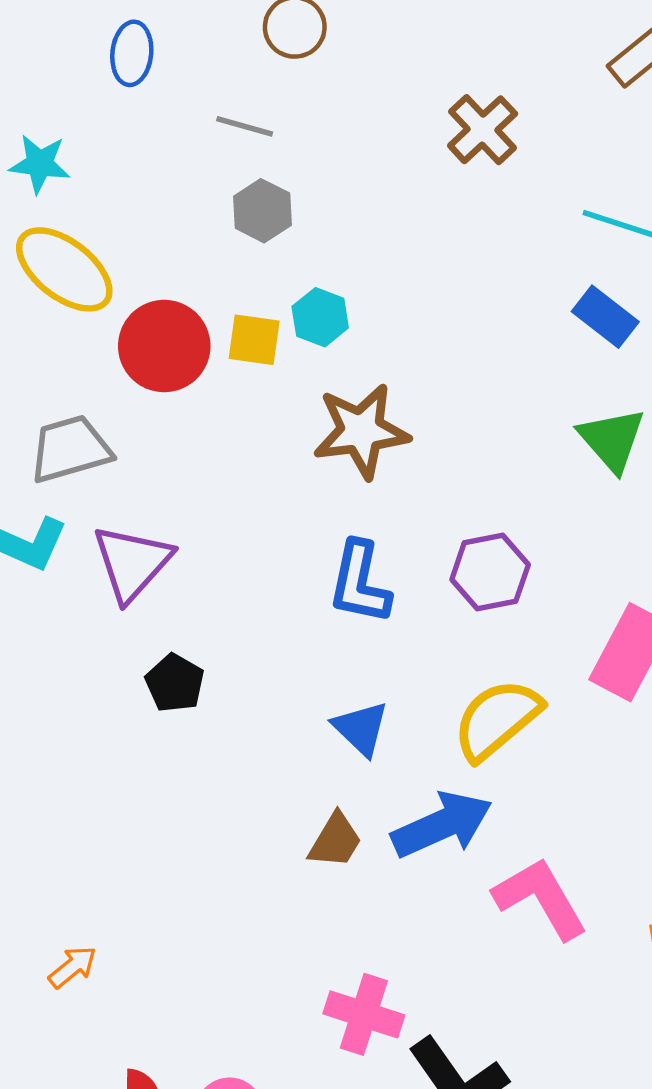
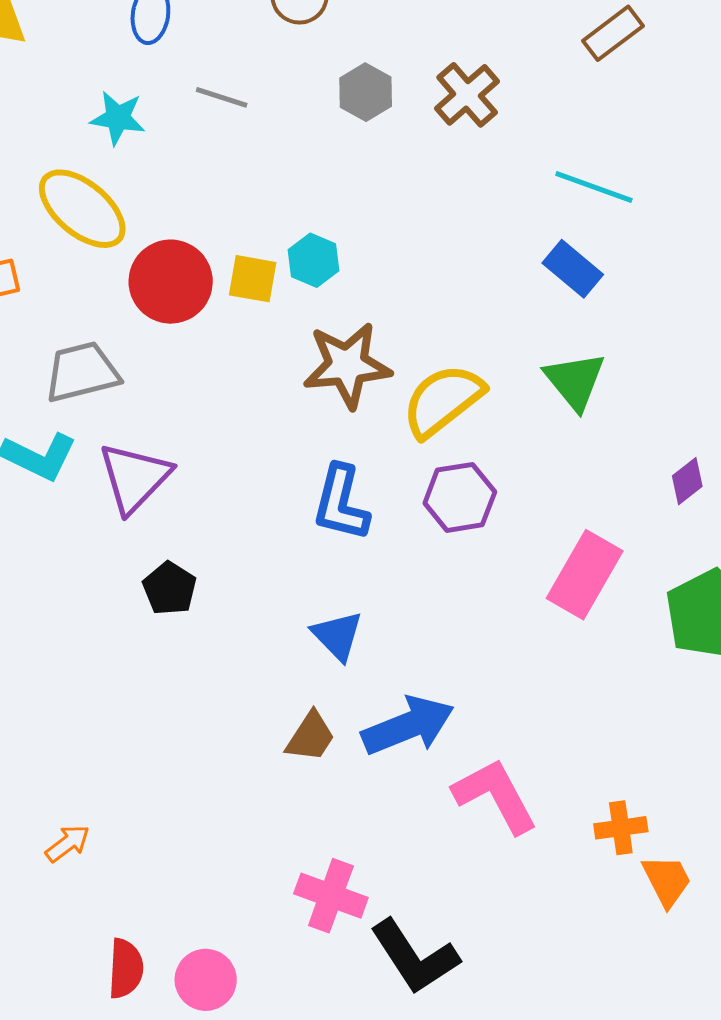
gray line: (245, 126) -> (222, 97), moved
cyan star: (40, 164) -> (118, 118), moved
gray hexagon: (262, 211) -> (366, 92), moved
yellow semicircle: (497, 719) -> (443, 400), moved

